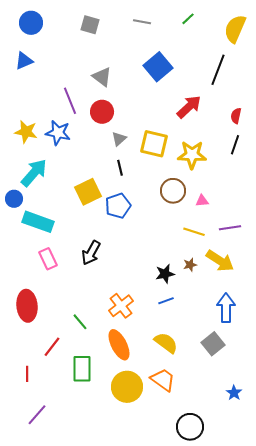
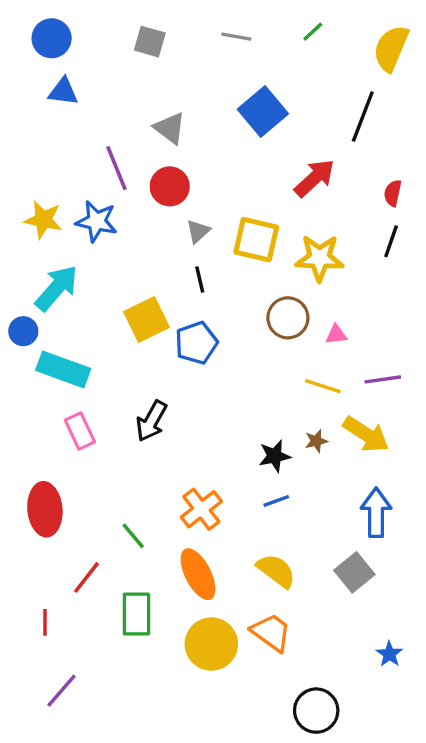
blue triangle: (24, 61) -> (63, 92), moved, turned 30

